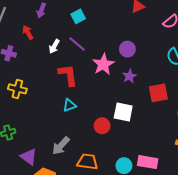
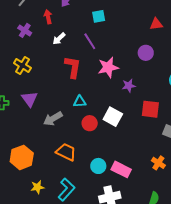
white arrow: (54, 46) -> (59, 39), moved
purple circle: (127, 49) -> (146, 53), moved
cyan triangle: (69, 105) -> (80, 101), moved
gray arrow: (61, 146) -> (53, 119), moved
purple triangle: (29, 157) -> (30, 99), moved

